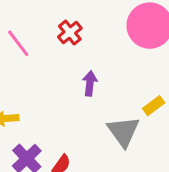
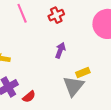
yellow rectangle: (154, 106) -> (83, 72), moved

